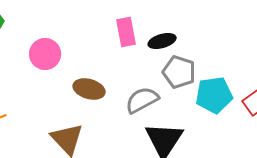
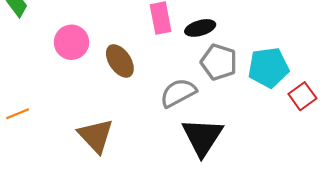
brown ellipse: (89, 89) -> (120, 61), moved, turned 40
cyan pentagon: (214, 95) -> (268, 68), moved

